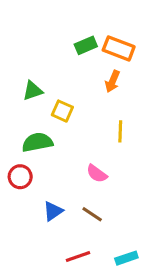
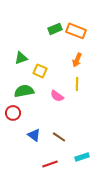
orange arrow: (112, 81) -> (77, 60), moved
pink semicircle: (97, 174) -> (57, 96), moved
blue triangle: (53, 211) -> (34, 135), turned -48
cyan rectangle: (126, 258) -> (82, 157), moved

